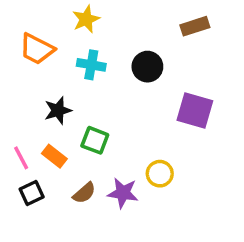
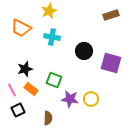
black circle: (147, 67) -> (84, 51), moved
black star: (58, 110) -> (25, 69), moved
brown semicircle: (84, 193) -> (48, 118), moved, turned -48
purple star: (123, 193) -> (70, 99), moved

